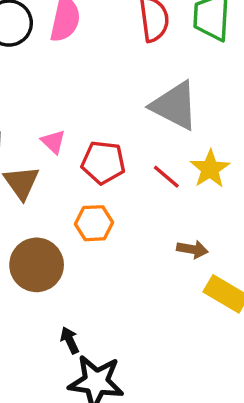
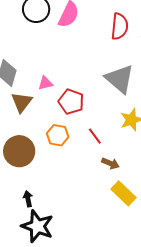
pink triangle: (53, 142) -> (45, 83), turned 49
red line: (166, 177) -> (95, 136), moved

